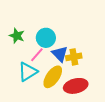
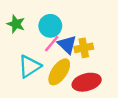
pink line: (37, 55) -> (52, 44), moved

